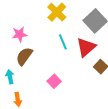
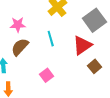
cyan line: (63, 42) -> (51, 39), moved

